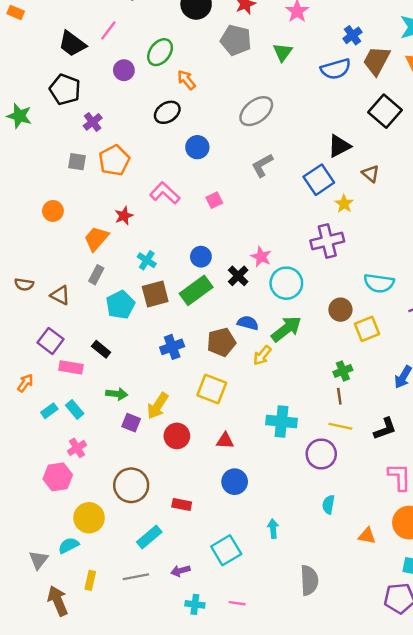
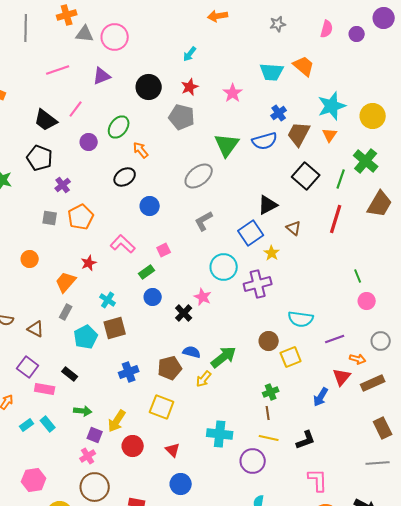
green triangle: (283, 52) -> (227, 145), moved, size x1.5
cyan circle: (286, 283) -> (224, 267), moved
green rectangle: (196, 290) -> (147, 272), moved, size x0.6
red triangle: (225, 441) -> (173, 450), turned 42
pink cross: (77, 448) -> (88, 456), moved

